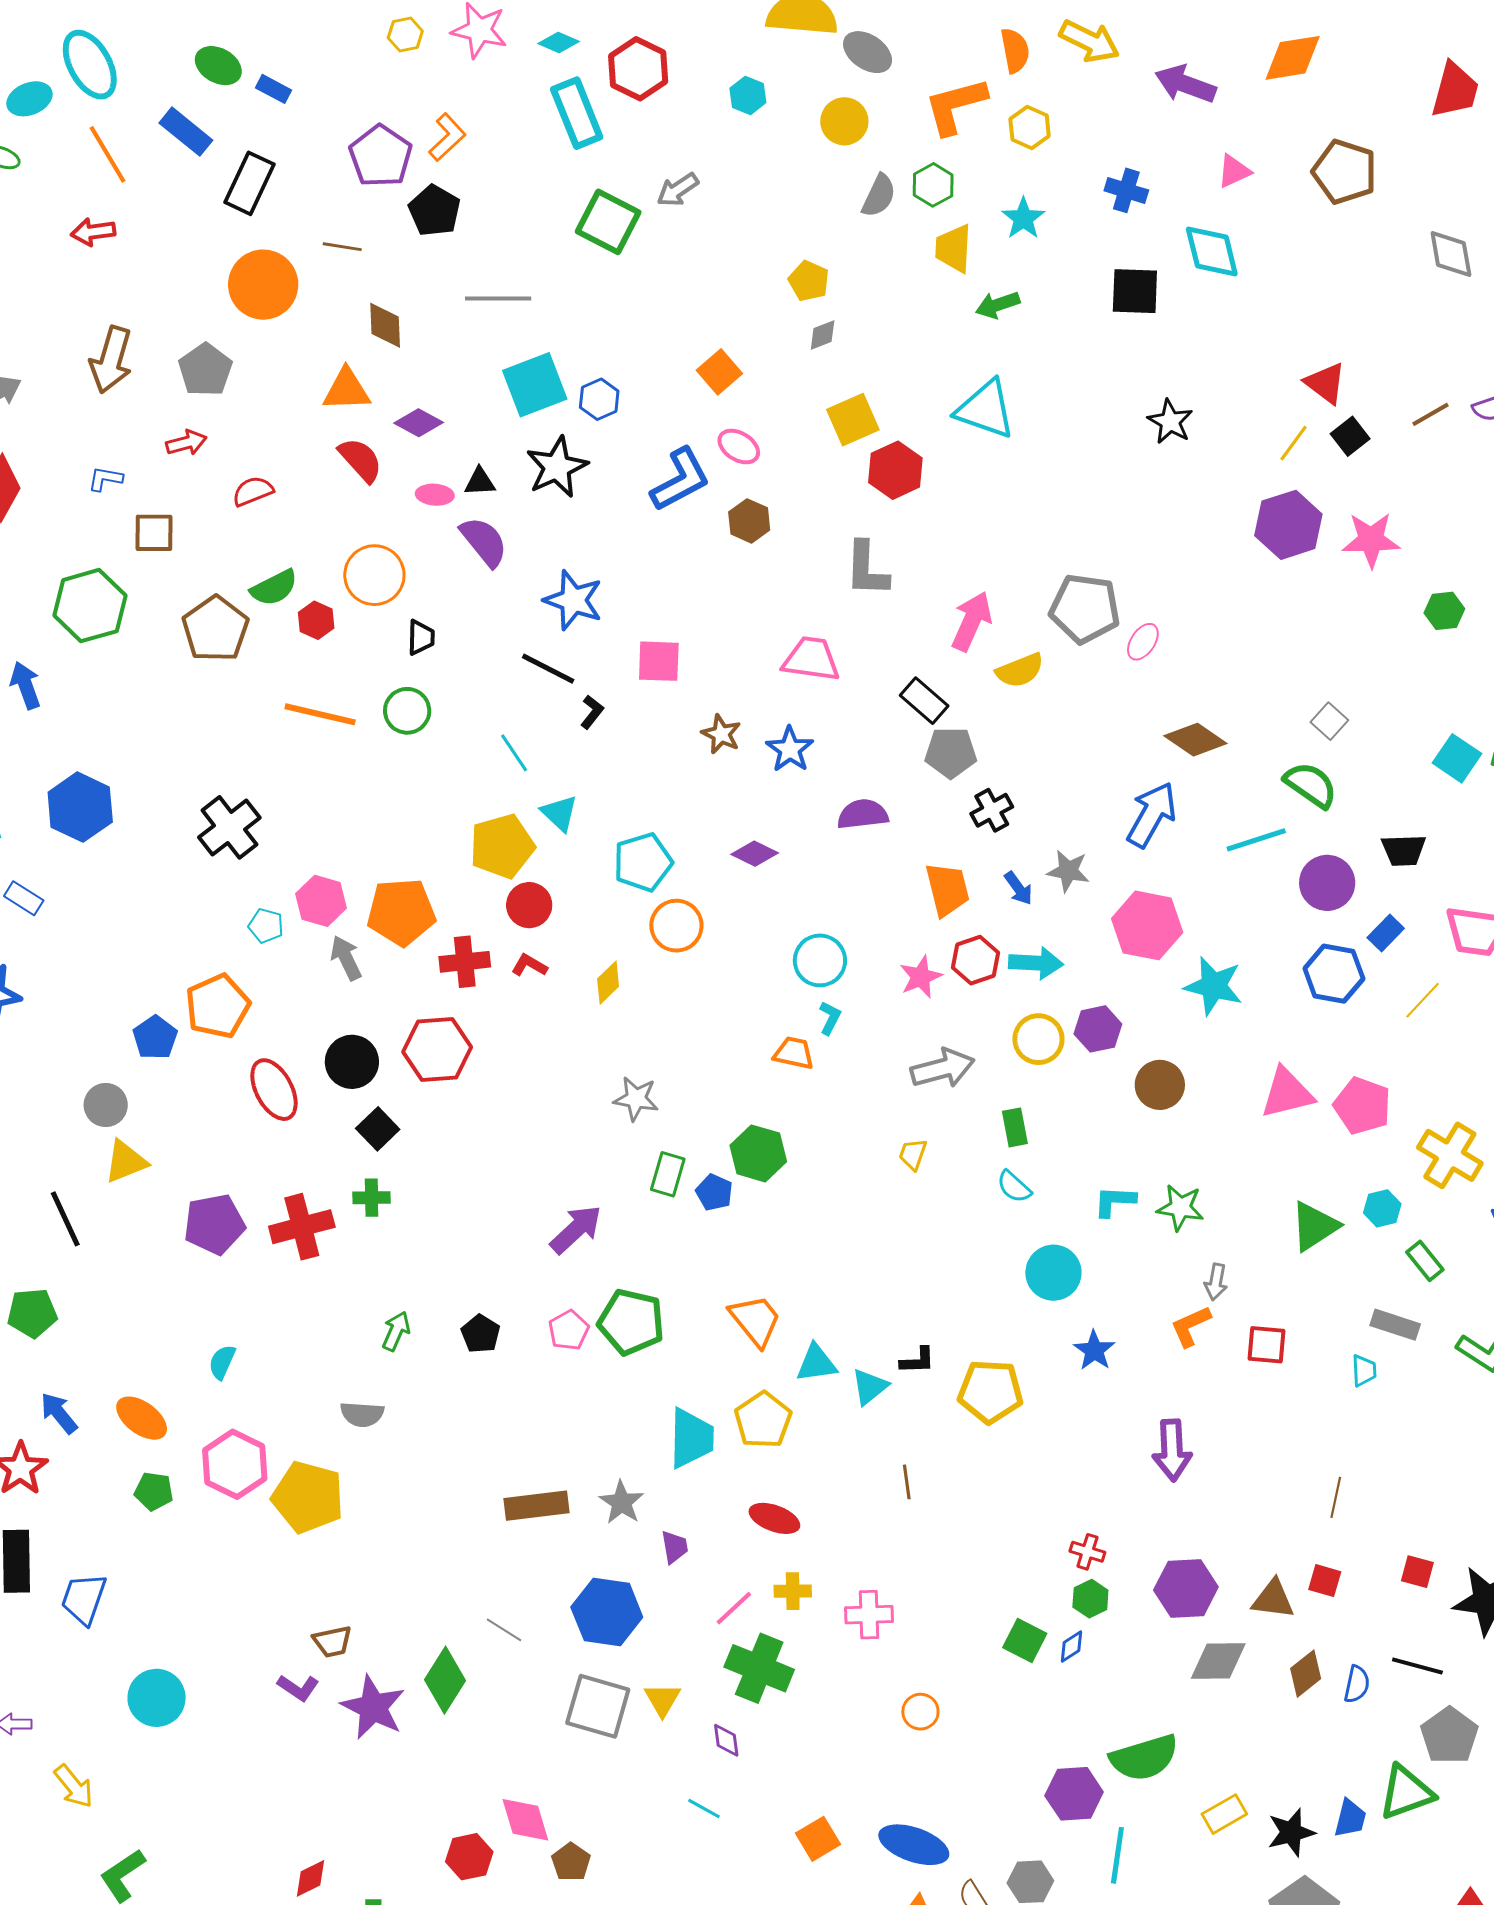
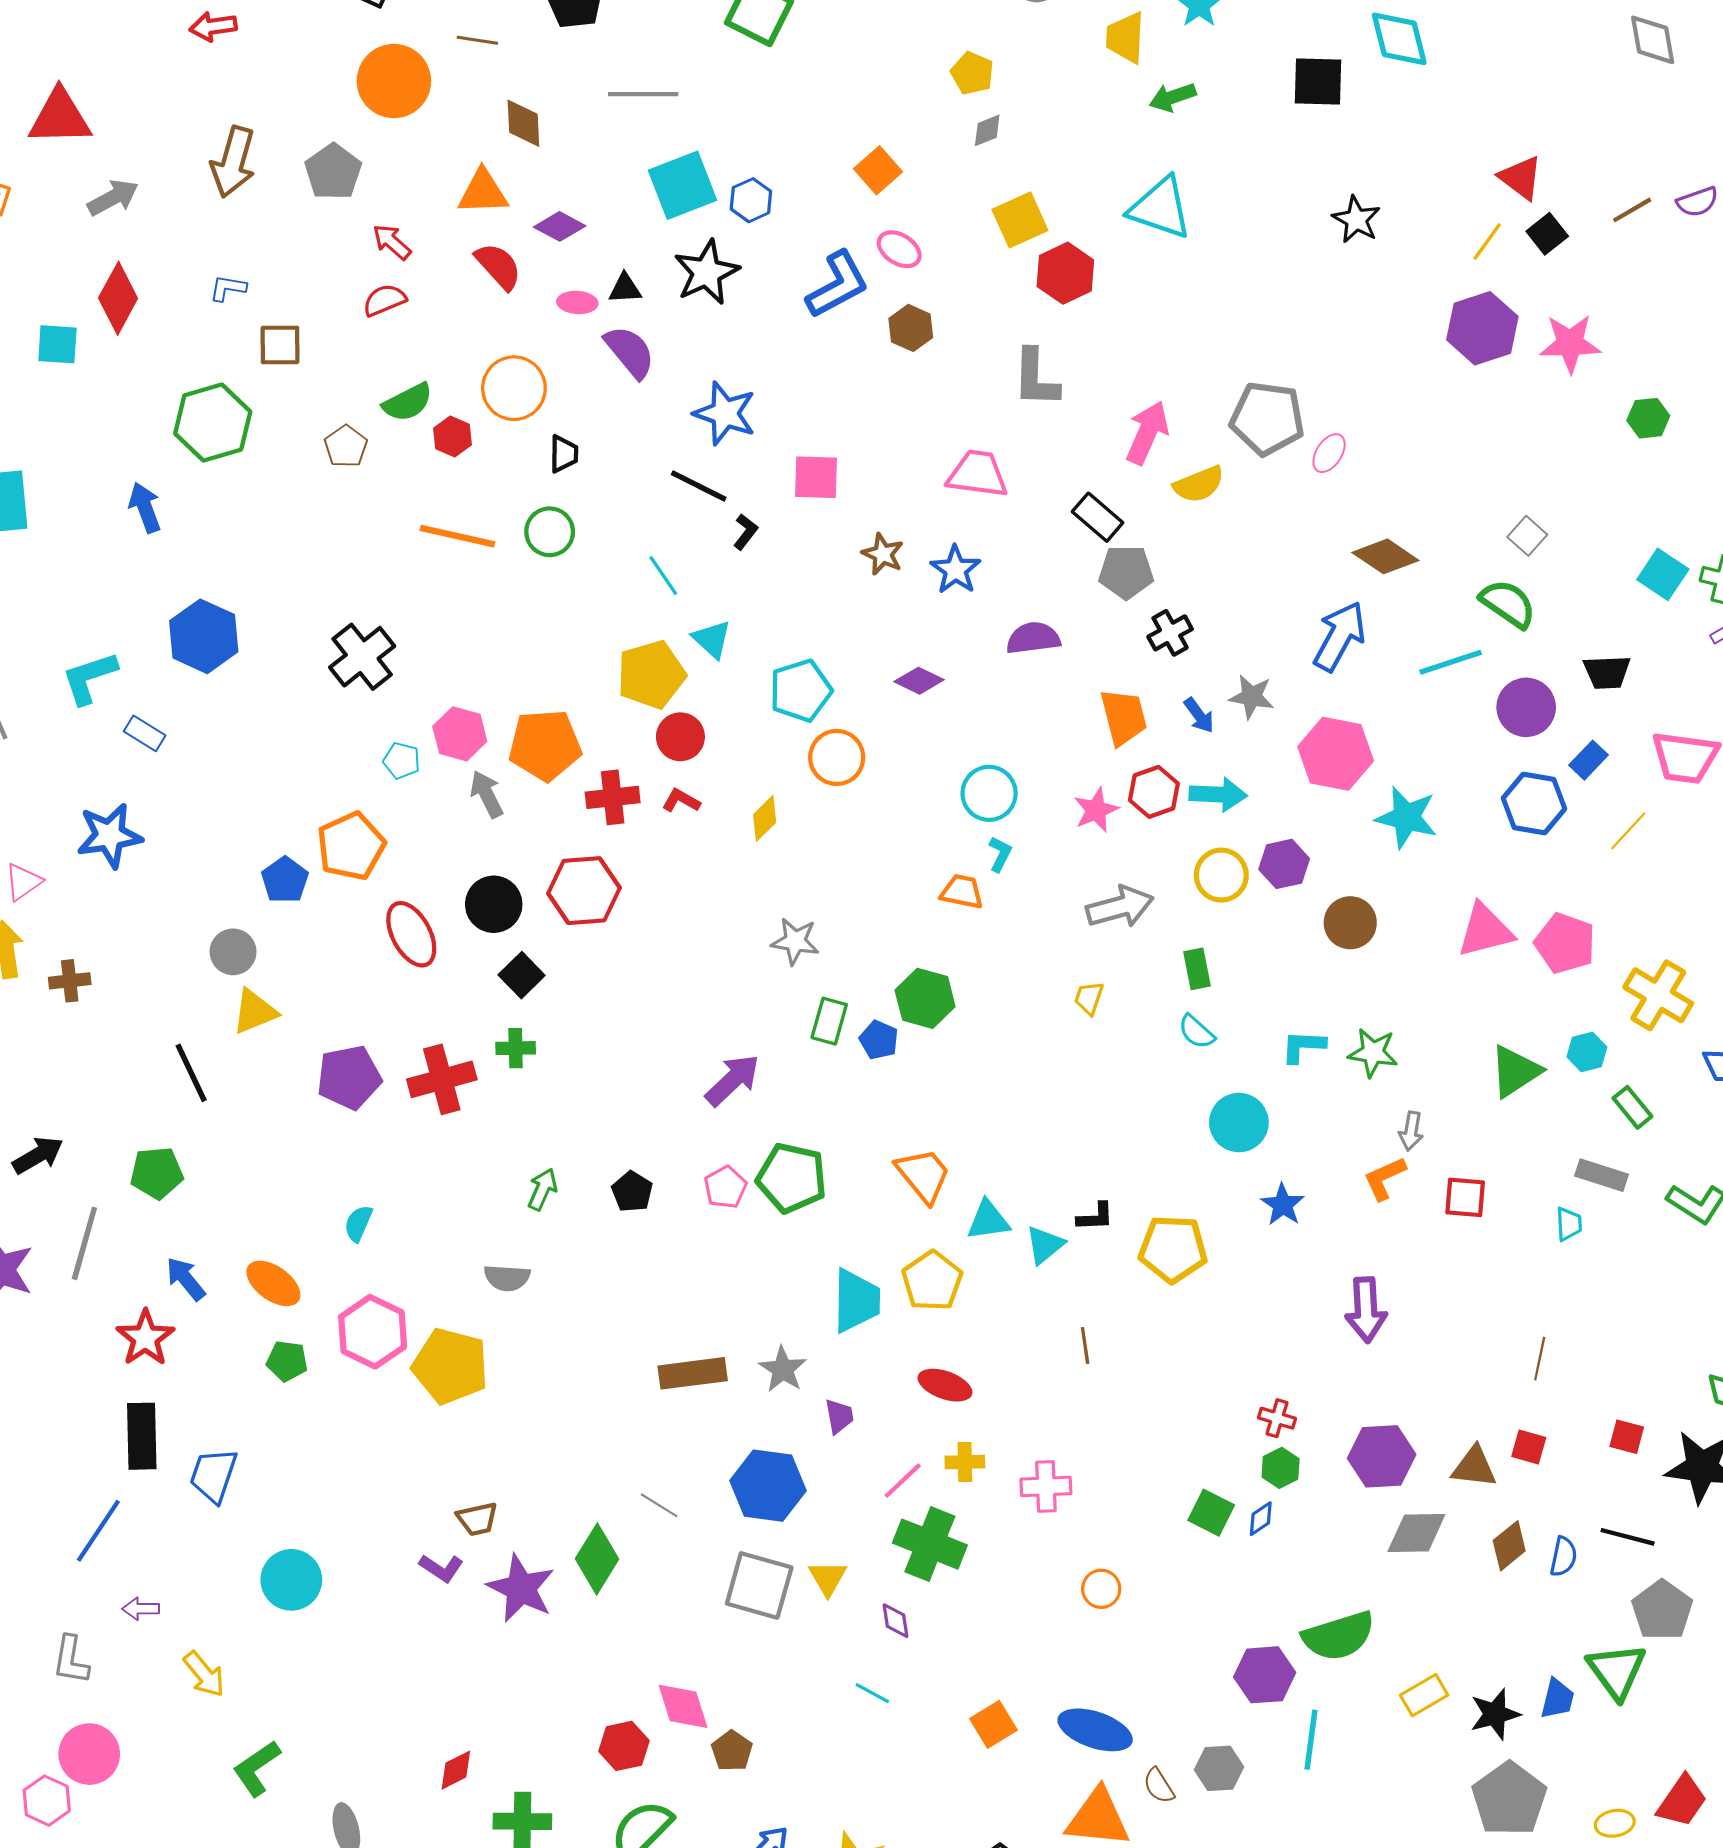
red arrow: (186, 443) -> (392, 242), moved, turned -123
brown pentagon: (215, 629) -> (346, 446), size x0.6
green triangle: (1406, 1792) -> (1617, 1671), turned -46

